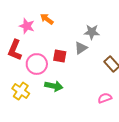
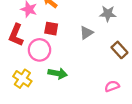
gray star: (92, 32) -> (108, 14), moved
red square: (60, 56) -> (51, 29), moved

